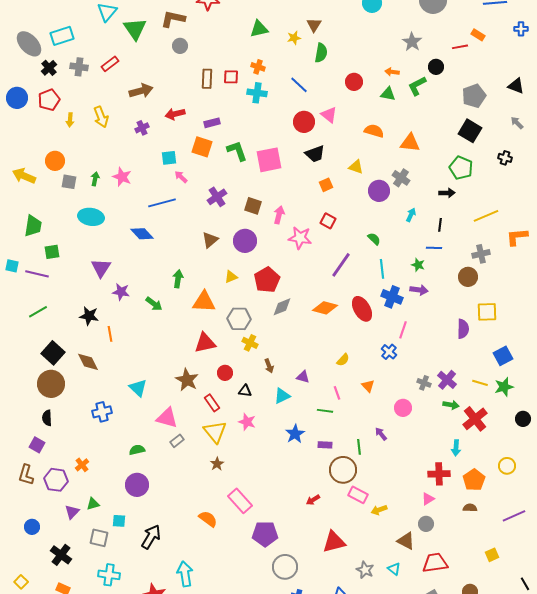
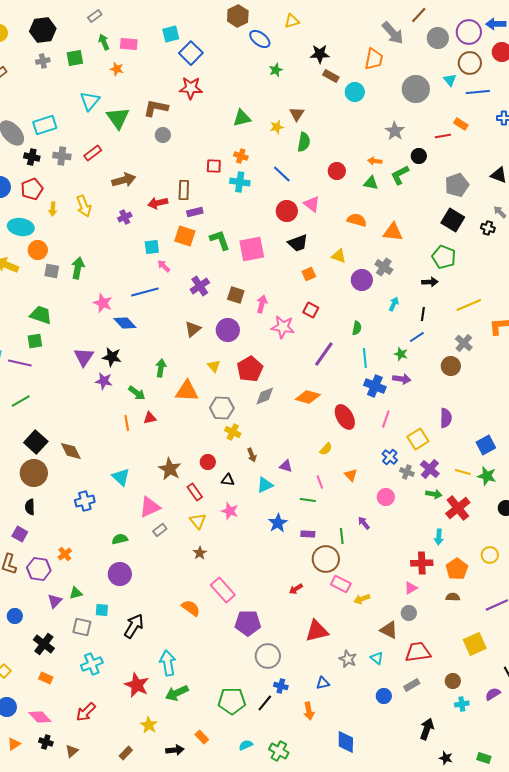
black cross: (49, 68) -> (32, 157), turned -35
brown rectangle: (207, 79) -> (184, 190), moved
black cross: (505, 158) -> (488, 228), moved
pink star: (122, 177) -> (103, 303), moved
green arrow: (95, 179) -> (78, 268), size x1.5
cyan ellipse: (91, 217) -> (21, 227), moved
green trapezoid: (33, 226) -> (41, 315), moved, turned -80
green semicircle: (374, 239) -> (357, 328), turned 56
blue line: (434, 248) -> (417, 337), turned -35
gray cross: (481, 254) -> (464, 343), turned -36
yellow triangle: (231, 277) -> (214, 366), turned -48
red ellipse: (362, 309) -> (345, 417), moved
yellow square: (487, 312) -> (418, 439), moved, turned -30
black star: (89, 316) -> (112, 357), moved
orange line: (110, 334) -> (127, 423), moved
red triangle: (205, 343) -> (150, 418), moved, size x0.6
blue cross: (389, 352) -> (390, 457), moved
green star: (504, 387) -> (487, 476), turned 30
pink triangle: (167, 418) -> (150, 507), turned -40
yellow triangle: (215, 432) -> (198, 521), size x0.7
yellow square: (492, 555) -> (475, 644), size x1.6
cyan cross: (109, 575) -> (92, 664), turned -30

